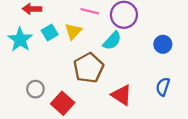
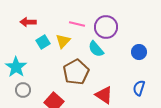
cyan star: (20, 40) -> (16, 67), moved
cyan semicircle: (112, 41) -> (96, 49), turned 96
gray circle: (35, 89) -> (23, 90), moved

